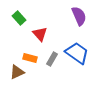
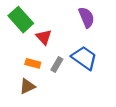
green rectangle: (19, 18) -> (21, 20), size x1.6
brown triangle: (17, 72) -> (27, 86), moved

